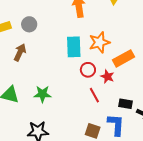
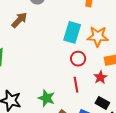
red star: (107, 77) -> (100, 77), moved
green star: (42, 94) -> (47, 98), moved

